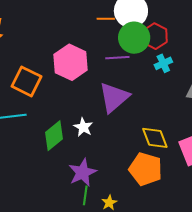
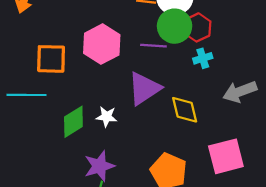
orange square: (27, 81) -> (51, 59), turned -32
white star: (83, 127) -> (107, 117), turned -30
yellow diamond: (155, 138) -> (185, 110), moved

